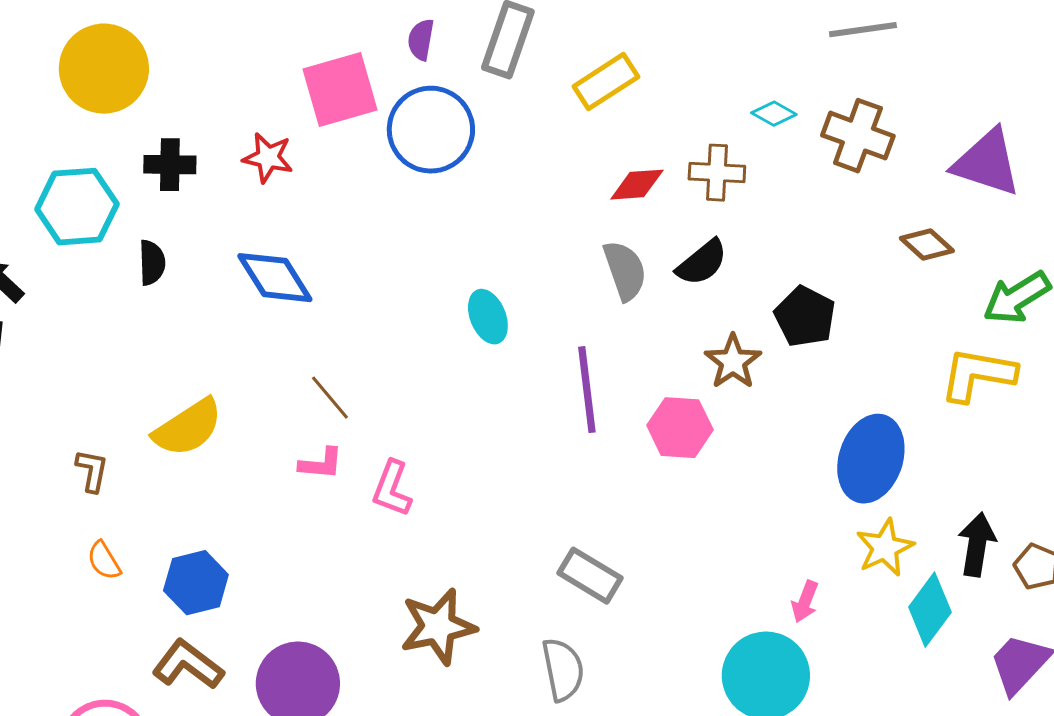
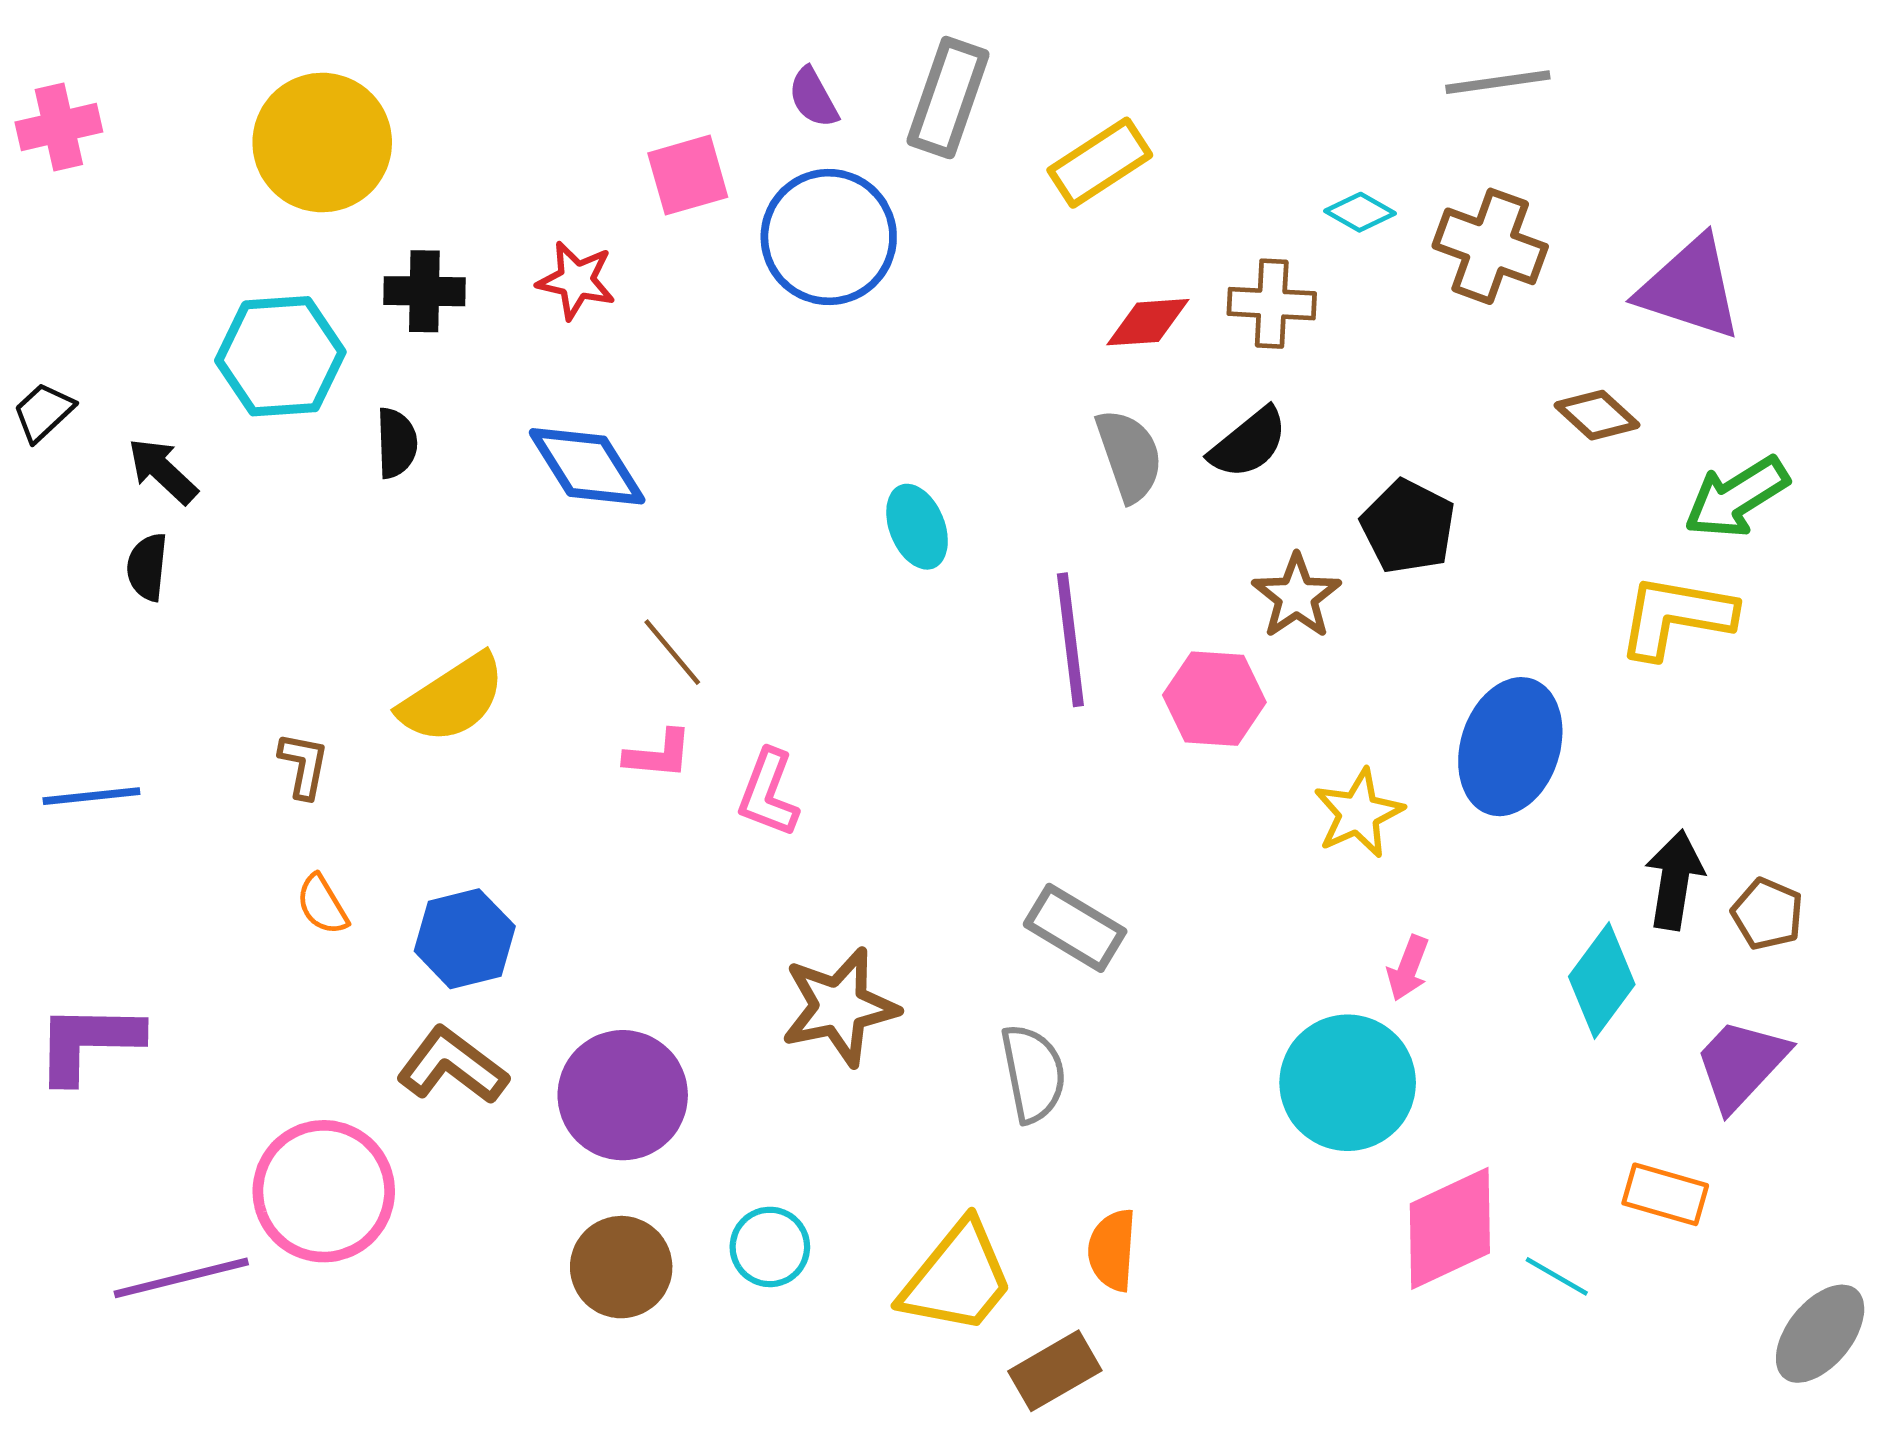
purple semicircle: (421, 40) -> (813, 98), turned -39
pink square: (340, 90) -> (688, 175), size x0.7
yellow star: (885, 548) -> (1358, 813), moved

